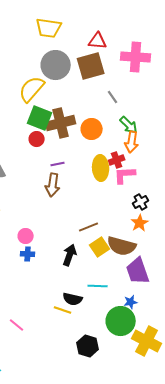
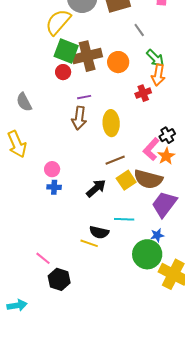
yellow ellipse: (101, 168) -> (111, 123), moved
pink L-shape: (125, 175) -> (151, 149), moved, turned -45
black arrow: (70, 255) -> (96, 188), turned 30
purple trapezoid: (138, 271) -> (164, 204), turned 56
black hexagon: (88, 346) -> (59, 279), moved

